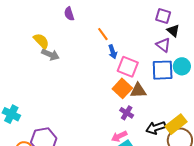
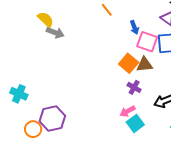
blue arrow: (113, 52) -> (134, 27), moved
pink square: (128, 67) -> (147, 42), moved

